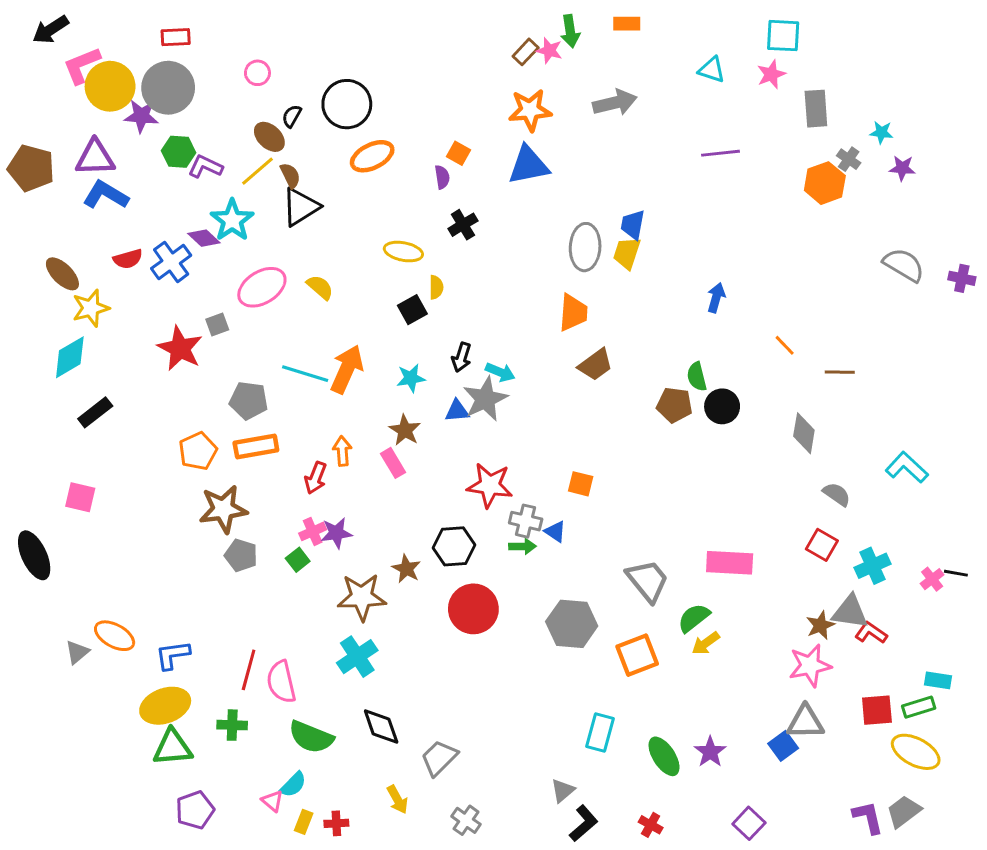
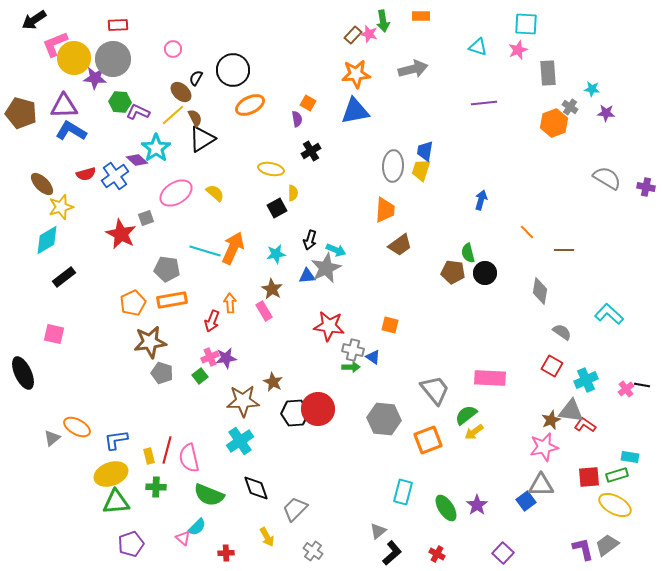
black hexagon: (454, 546) -> (295, 413), moved
yellow rectangle: (304, 822) -> (149, 456), moved, turned -35

